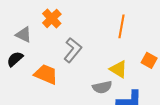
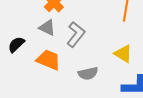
gray triangle: (24, 35) -> (47, 28), moved
gray semicircle: (102, 87) -> (88, 73), moved

